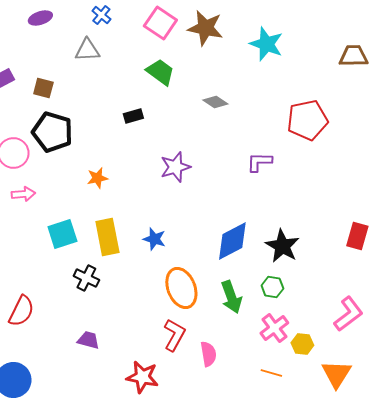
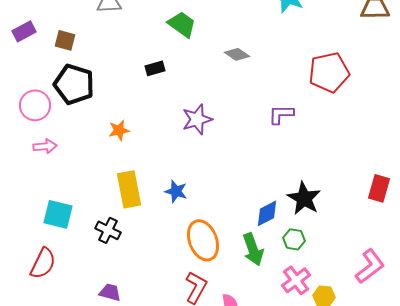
cyan square: (62, 234) -> (58, 214), moved, turned 32
blue diamond: (232, 241) -> (267, 213), moved, size x0.7

